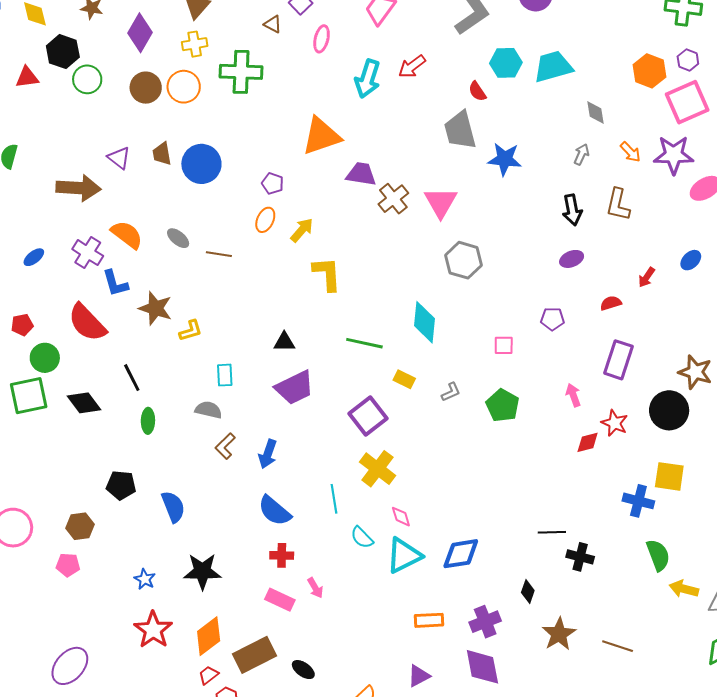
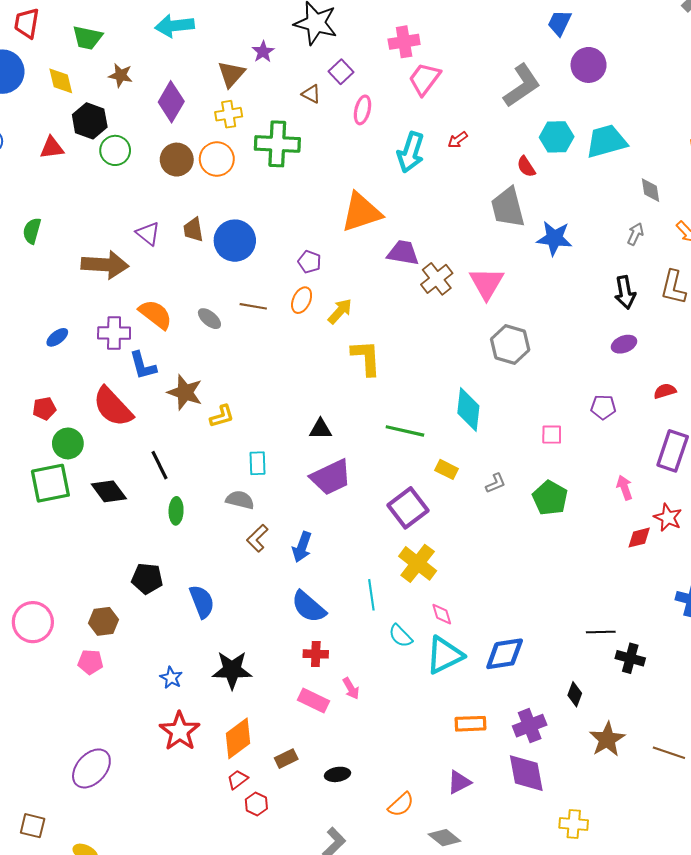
red arrow: (412, 67) -> (458, 140), size x0.7
purple cross: (88, 253) -> (114, 333), turned -32
brown line: (219, 254) -> (253, 306), moved
brown rectangle: (255, 655) -> (286, 759), size x0.5
black ellipse: (303, 670) -> (337, 774), turned -45

